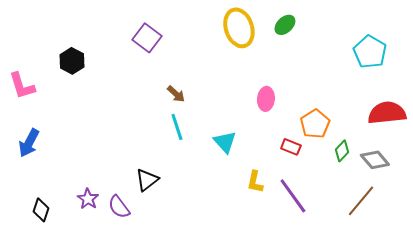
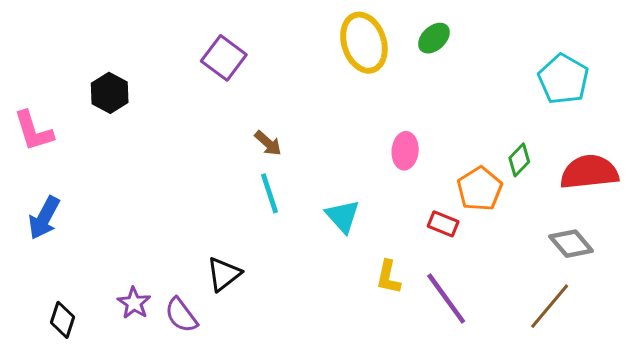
green diamond: (342, 151) -> (519, 160), moved

